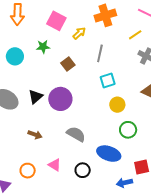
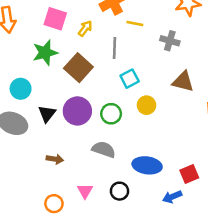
yellow line: (135, 35) -> (135, 23), moved, turned 56
green star: (43, 47) -> (45, 53), size x1.5
cyan circle: (15, 56) -> (21, 89), moved
brown square: (68, 64) -> (78, 68), size x1.6
green circle: (128, 130) -> (111, 114), moved
pink triangle: (55, 165) -> (85, 191), turned 40

